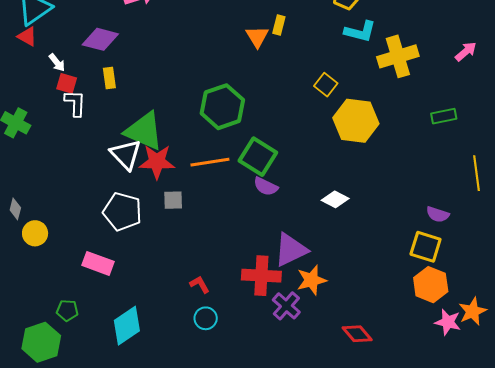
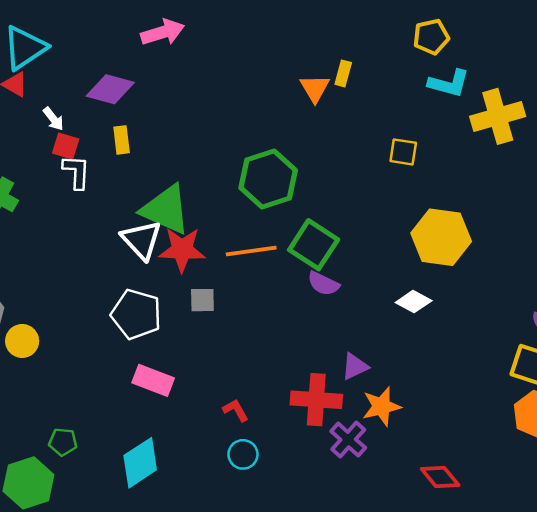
yellow square: (326, 85) -> (403, 152), turned -30
yellow hexagon: (356, 121) -> (441, 237), moved
purple triangle: (291, 250) -> (355, 366), size x0.6
pink rectangle: (98, 263) -> (153, 380), moved

